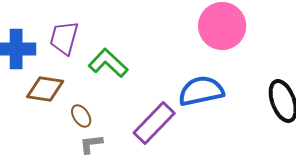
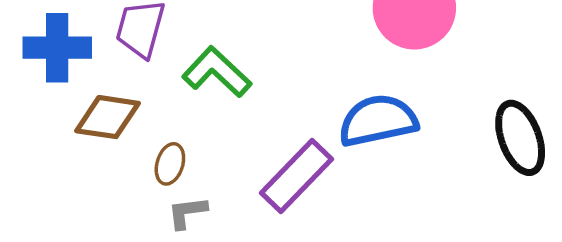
brown ellipse: (81, 116) -> (170, 164), turned 50

